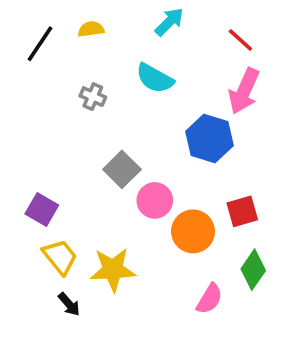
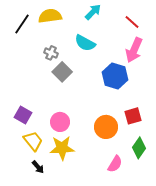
yellow semicircle: (91, 29) -> (50, 16), size x1.6
gray square: (122, 169) -> (62, 72), moved
pink circle: (155, 200) -> (60, 122), moved

